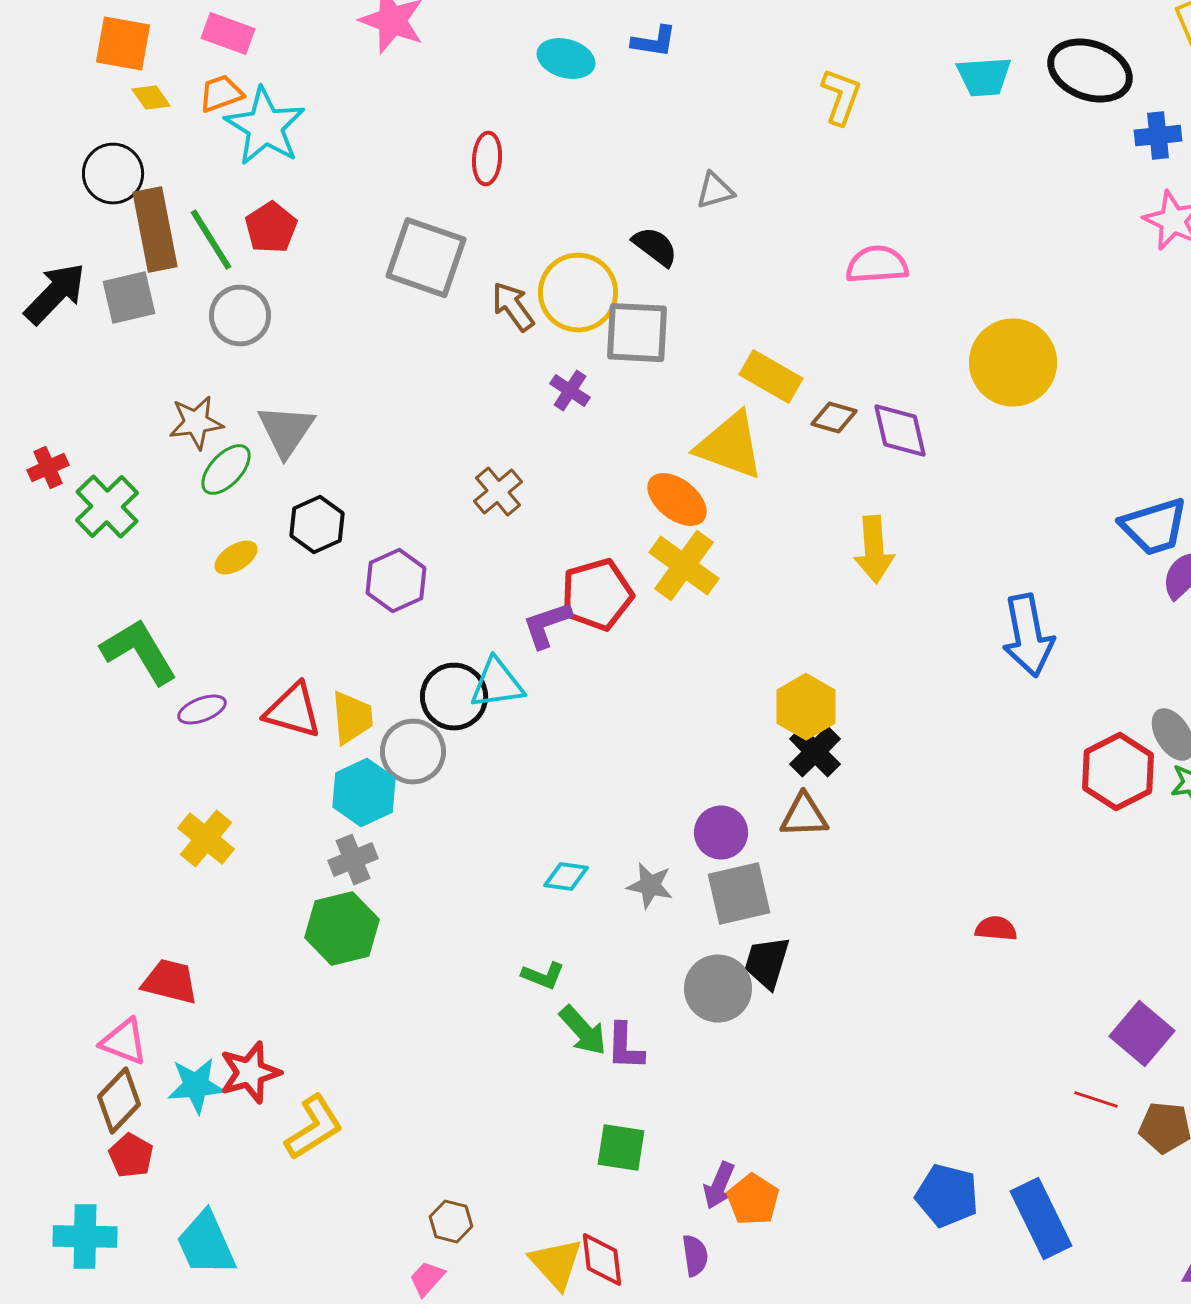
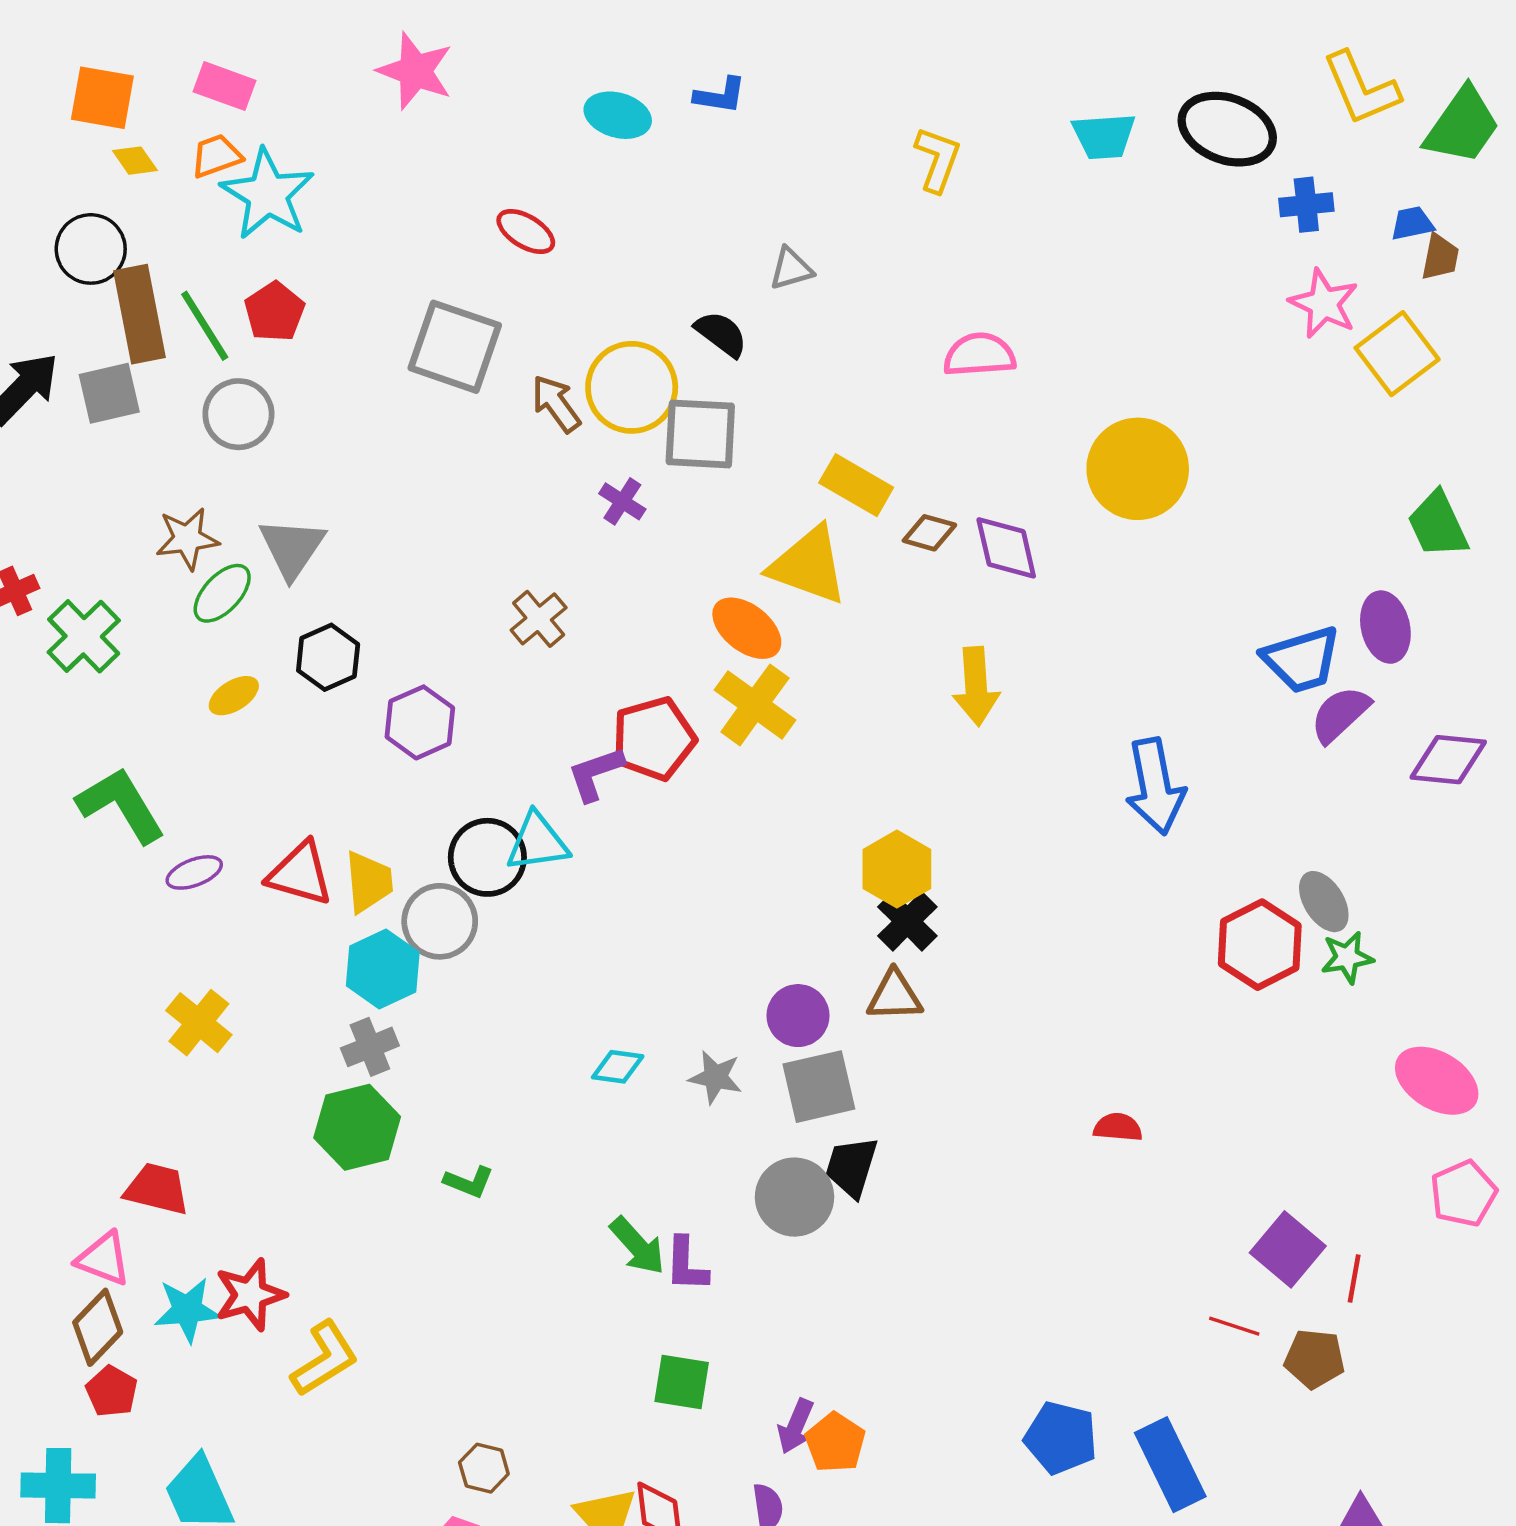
red ellipse: (487, 159) -> (526, 231), turned -63
green L-shape: (543, 976) -> (469, 1182), moved

